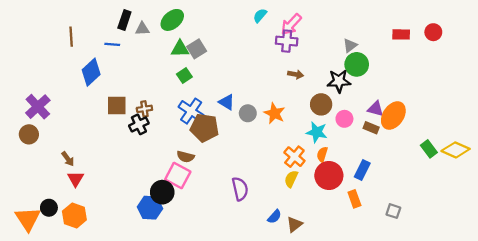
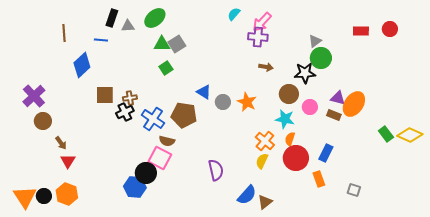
blue cross: (191, 111) -> (153, 119), moved
brown circle: (29, 134) -> (43, 121), moved
black circle: (49, 208) -> (44, 196), moved
blue semicircle: (274, 217) -> (247, 195), size x1.5

